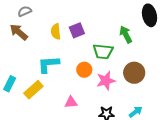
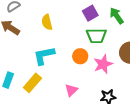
purple square: (77, 30) -> (90, 13), moved
pink triangle: (71, 102) -> (71, 90), turned -32

